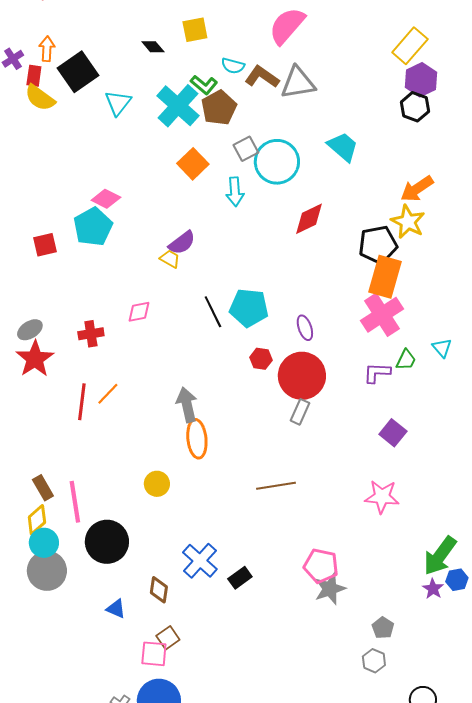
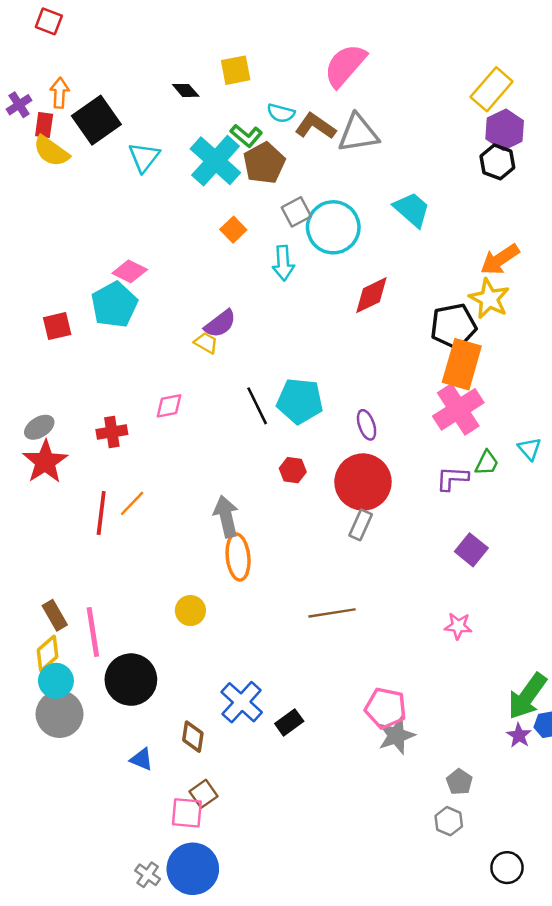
orange square: (193, 164) -> (233, 230), size x0.7
red hexagon: (261, 359) -> (293, 470), moved
pink star: (382, 497) -> (458, 626), size x0.7

